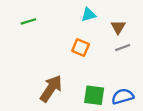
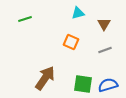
gray line: (123, 48) -> (105, 50), moved

